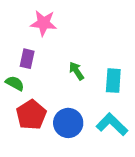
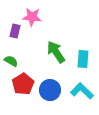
purple rectangle: (27, 59) -> (15, 31), moved
green arrow: (76, 71) -> (56, 52), size x1.6

